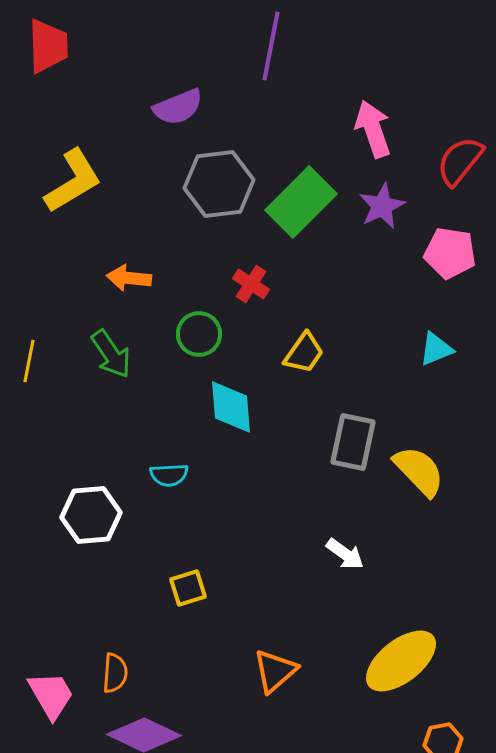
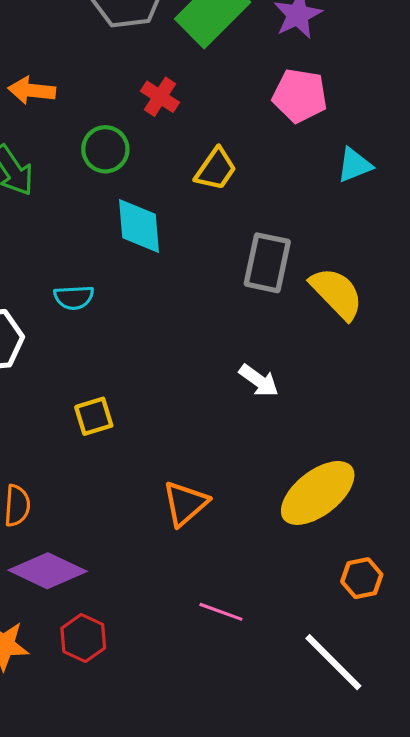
pink pentagon: (450, 253) -> (300, 96), moved

